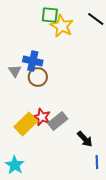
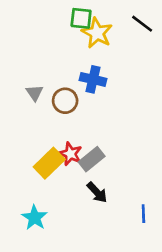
blue cross: (33, 61) -> (93, 79), moved
black arrow: (85, 139) -> (97, 192), moved

